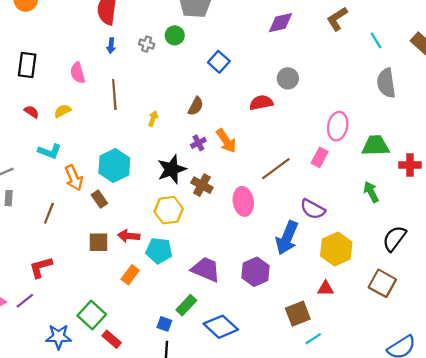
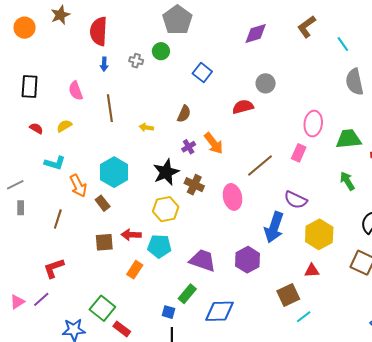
yellow arrow: (153, 119) -> (146, 127), turned -96
blue diamond: (221, 327) -> (219, 311), turned -40

